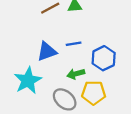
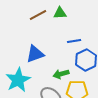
blue line: (74, 44) -> (74, 41), moved

